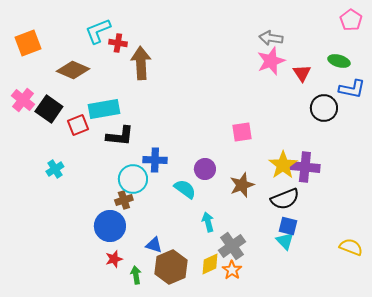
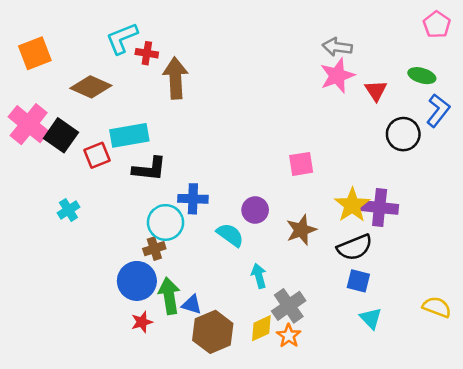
blue L-shape: (352, 89) -> (438, 110), turned -64
pink cross: (23, 100) -> (29, 124), size x1.4
cyan triangle: (285, 241) -> (371, 318), moved
green arrow: (136, 275) -> (169, 296), moved, size x1.6

